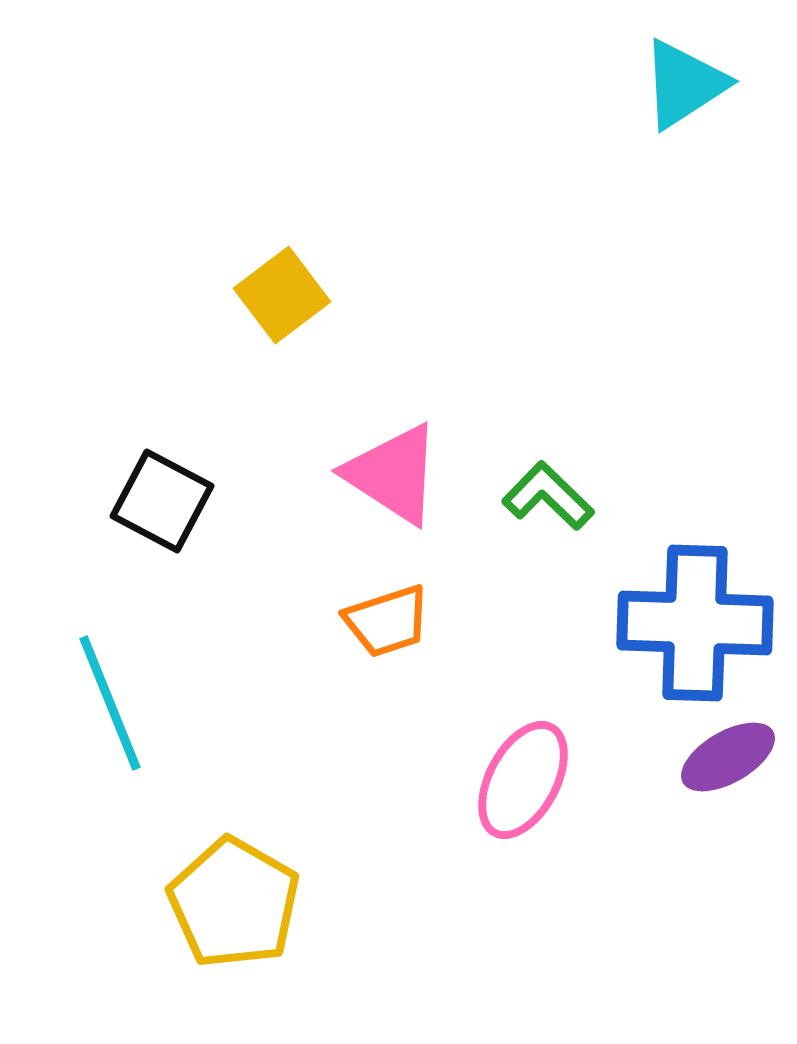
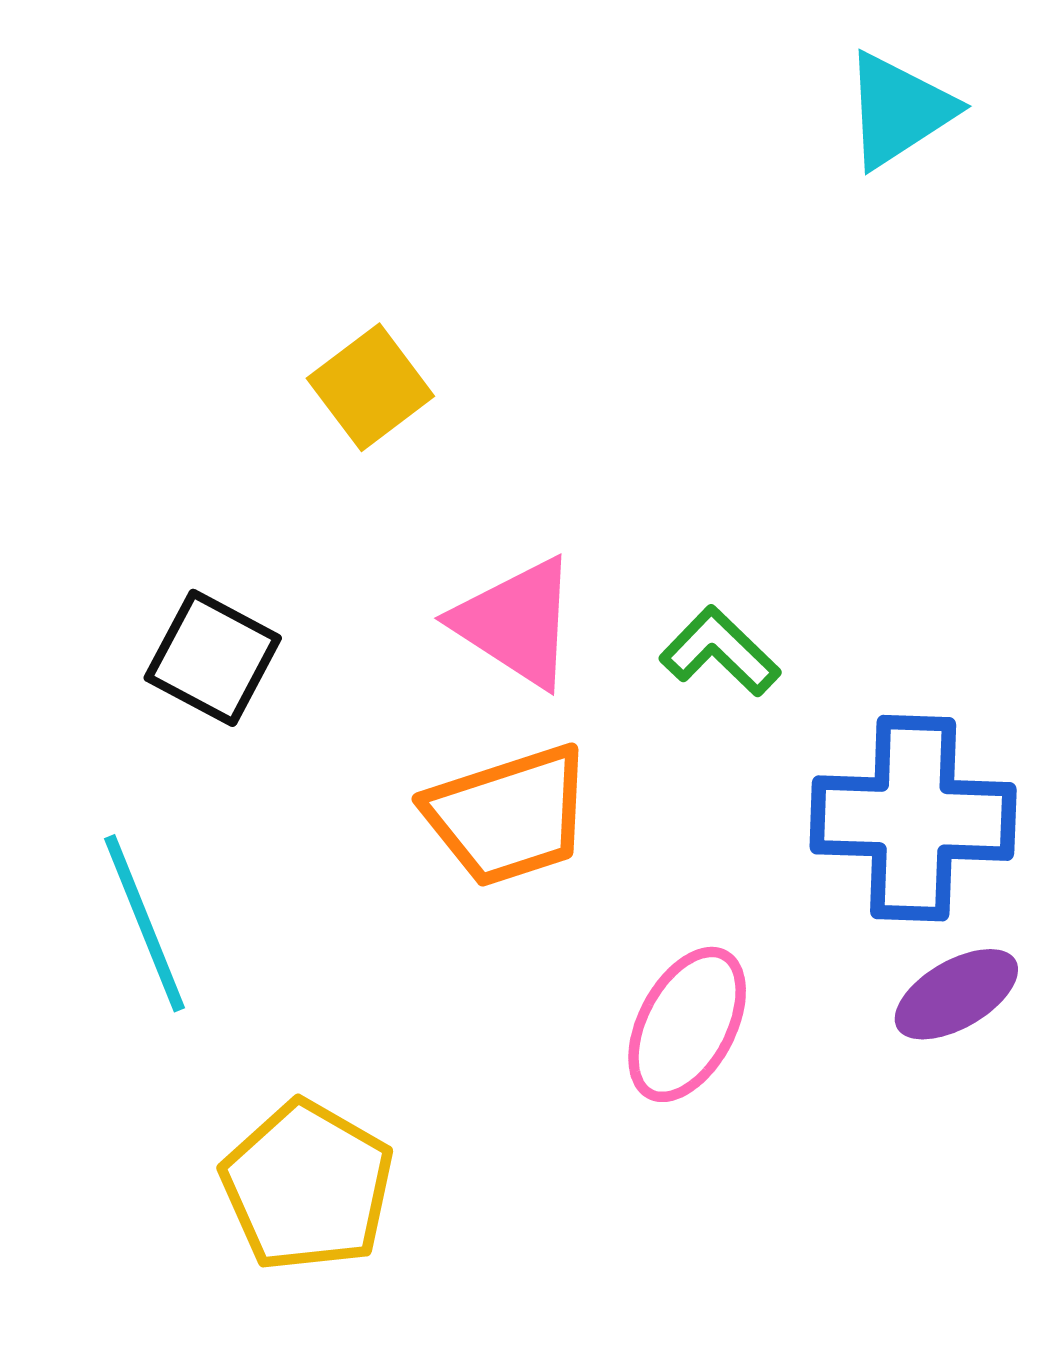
orange trapezoid: (387, 621) -> (508, 816), size x1.5

